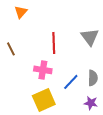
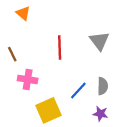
orange triangle: (21, 12) -> (23, 13), turned -32
pink cross: (43, 70) -> (28, 79), moved

